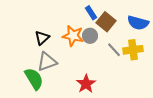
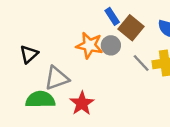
black triangle: (42, 38) -> (29, 54), moved
green semicircle: (34, 79) -> (40, 100), turned -60
red star: (86, 84) -> (82, 103), moved

